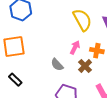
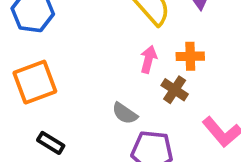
gray semicircle: (57, 65) -> (125, 113), moved

